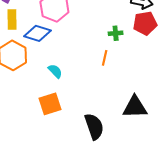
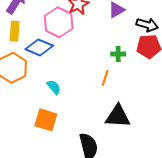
orange square: (50, 104) -> (46, 120), turned 30
black triangle: (135, 107) -> (118, 116), moved

